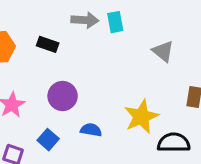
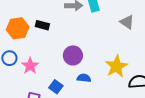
black rectangle: (48, 44) -> (42, 25), moved
purple circle: (63, 96) -> (73, 55), moved

